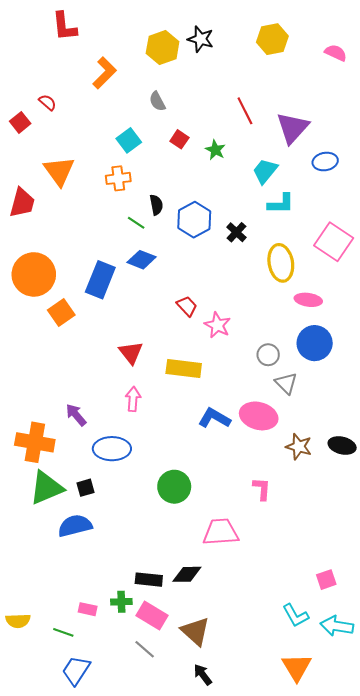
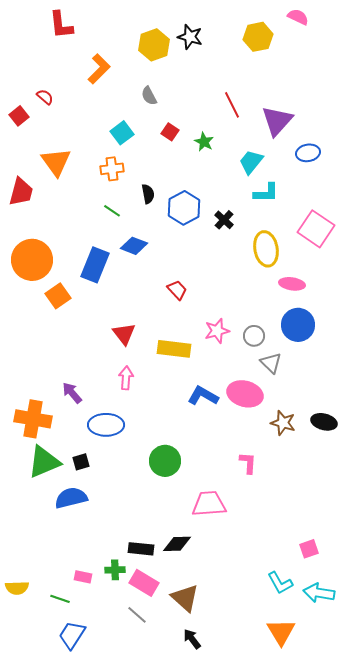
pink semicircle: (336, 53) -> (298, 17), moved
green line: (136, 223) -> (112, 211), moved
pink star: (217, 325) -> (217, 331), moved, turned 30

